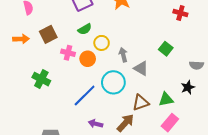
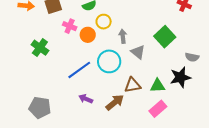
green square: (166, 49) -> (165, 37), size x1.5
black star: (188, 87) -> (180, 77), size x1.5

